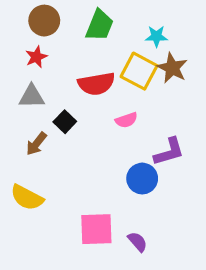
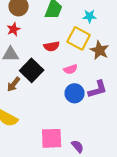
brown star: (172, 68) -> (100, 50), moved
red semicircle: (96, 84) -> (52, 46), size x0.7
black square: (65, 122) -> (32, 70), size x1.6
blue circle: (142, 179) -> (75, 93), moved

